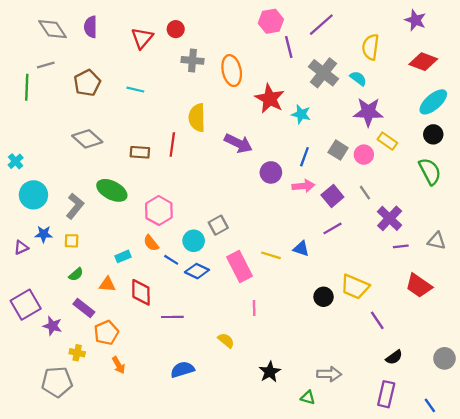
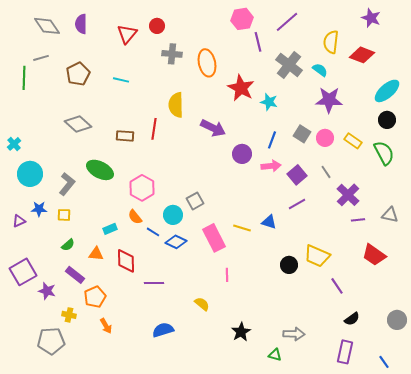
red diamond: (423, 62) -> (362, 55), moved
yellow rectangle: (387, 141) -> (353, 141), moved

